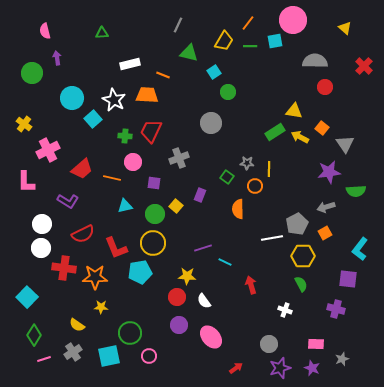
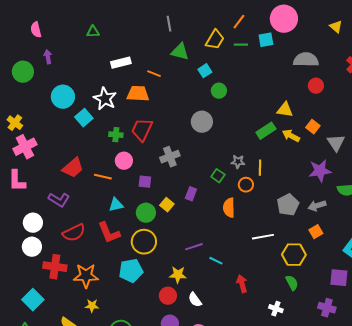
gray line: (178, 25) -> (169, 24), turned -35
pink cross: (48, 150) -> (25, 147), moved
gray pentagon: (297, 224) -> (288, 205), moved
red L-shape: (116, 248) -> (109, 233), moved
cyan square: (27, 297) -> (33, 300), moved

